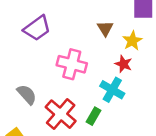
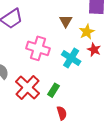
red star: (124, 64) -> (94, 50), moved
cyan cross: (112, 90) -> (71, 58), moved

